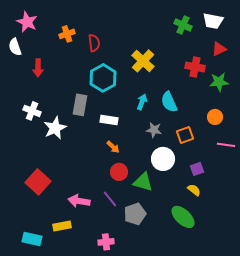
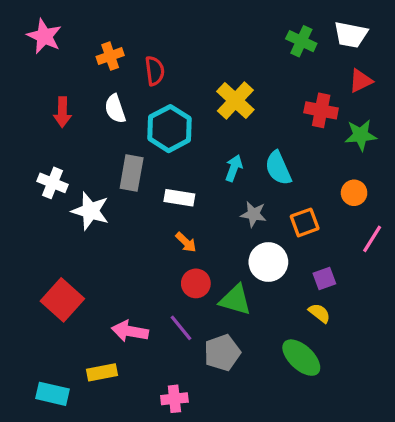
white semicircle: (15, 47) -> (115, 109), moved
white star: (55, 128) -> (90, 211), turned -30
pink line: (226, 145) -> (372, 239), turned -66

